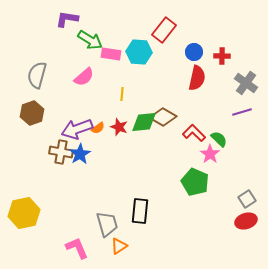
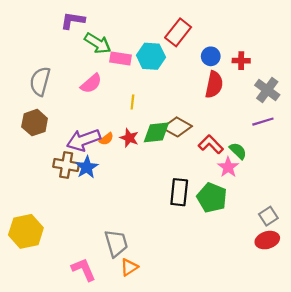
black rectangle: (140, 211) -> (179, 192), moved

